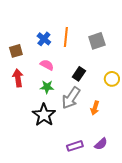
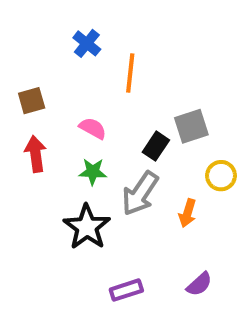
blue cross: (44, 39) -> (87, 43), moved
gray square: (97, 41) -> (191, 126), moved
yellow circle: (112, 79) -> (221, 176), moved
purple rectangle: (75, 146) -> (126, 290), moved

